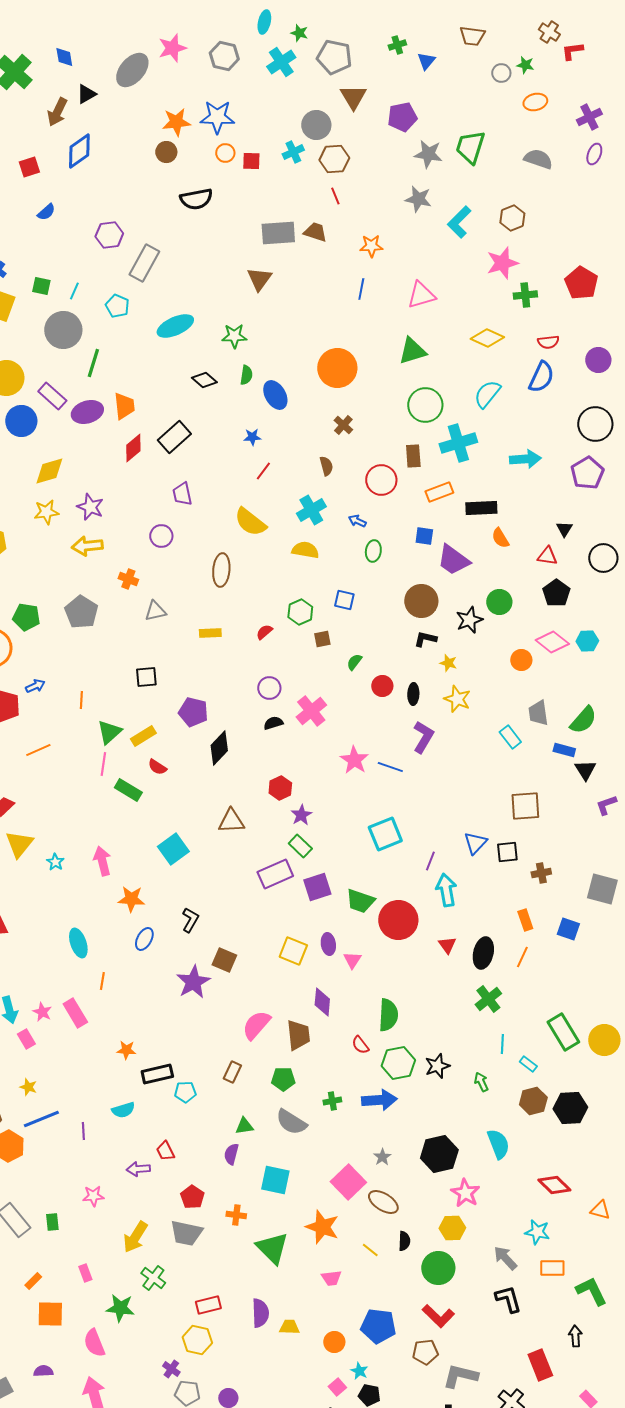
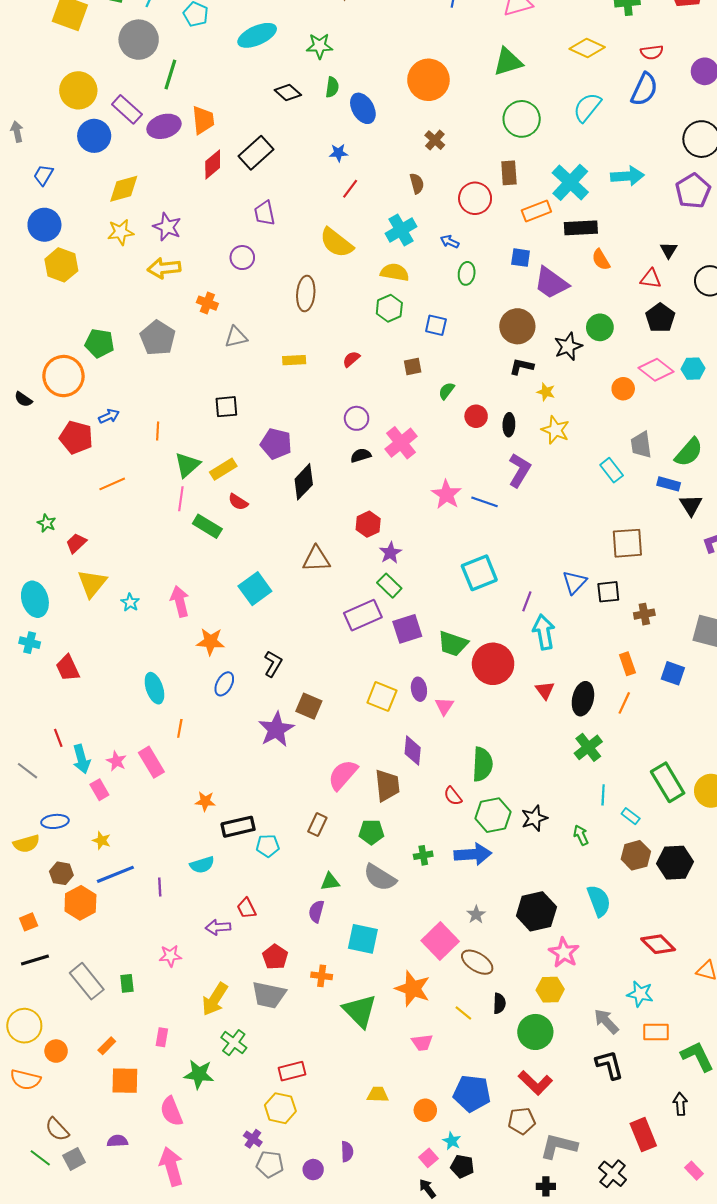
cyan cross: (458, 443) -> (570, 182), moved, turned -30
green hexagon: (300, 612) -> (389, 308), moved
pink rectangle: (85, 1273) -> (162, 1037), turned 30
purple semicircle: (260, 1313) -> (347, 1152), moved, size x0.7

